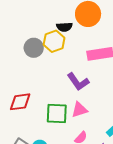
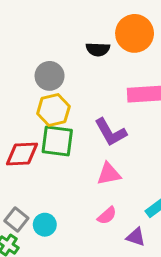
yellow hexagon: (54, 41) -> (53, 110), moved
green square: (57, 113) -> (57, 141), moved

